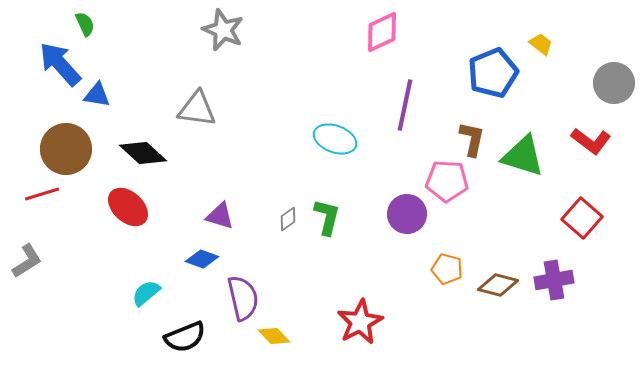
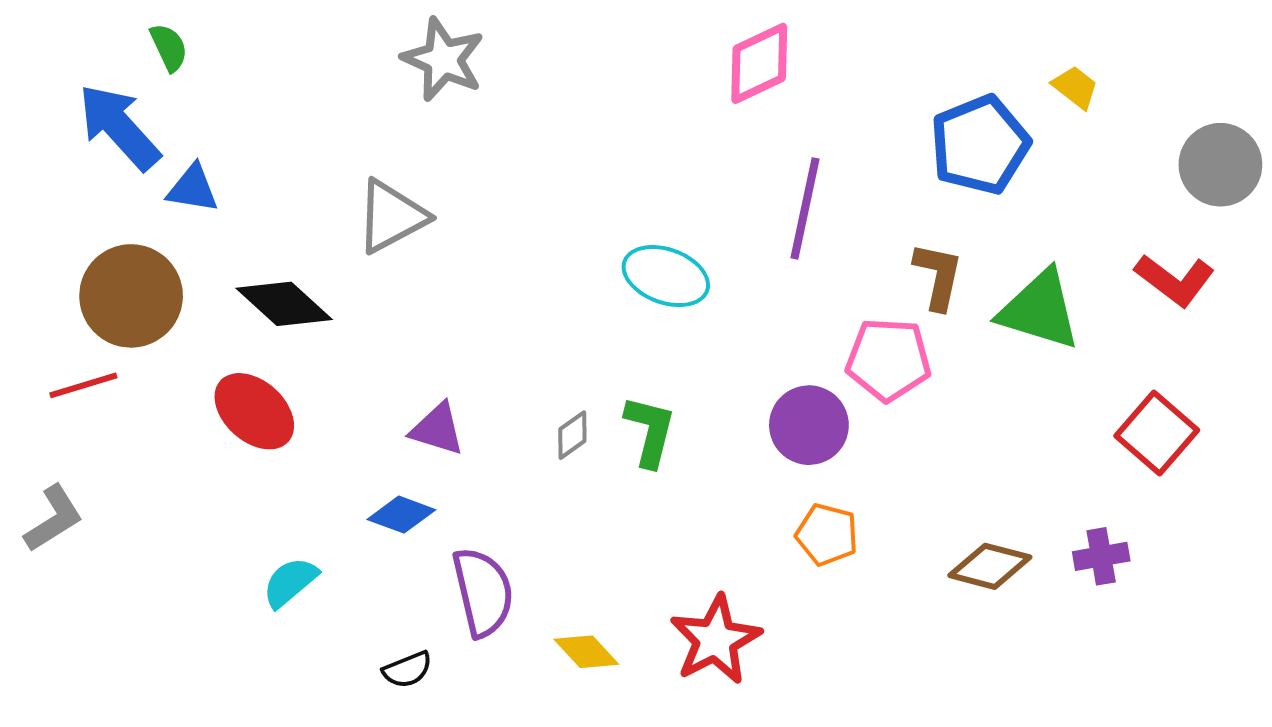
gray triangle: (197, 109) -> (391, 216), turned -36
orange pentagon: (447, 269) -> (827, 534), moved
purple cross: (554, 280) -> (1101, 556), size x0.7
yellow diamond: (274, 336) -> (586, 652), moved
black semicircle: (185, 337) -> (407, 670), moved, size x0.6

